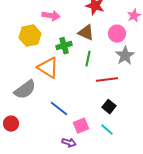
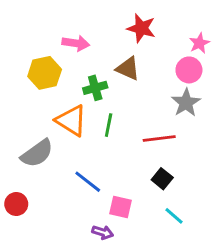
pink circle: (117, 34) -> (189, 70), moved
green line: (88, 59) -> (109, 125), moved
pink square: (81, 126) -> (120, 207), turned 35
cyan line: (107, 130) -> (174, 216), moved

